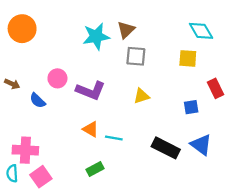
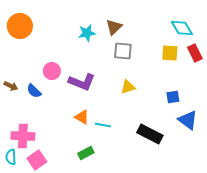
cyan star: (96, 36) -> (87, 33), size x0.7
brown arrow: (12, 84) -> (11, 86), moved
red rectangle: (215, 88) -> (195, 53), moved
blue triangle: (201, 145) -> (188, 120), moved

